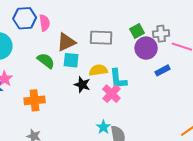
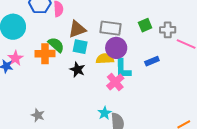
purple circle: (146, 48) -> (116, 48), moved
blue rectangle: (162, 70) -> (152, 61), moved
black star: (82, 85) -> (77, 70), moved
orange cross: (35, 100) -> (45, 54), moved

